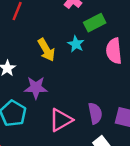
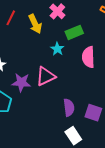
yellow arrow: (46, 50) -> (35, 24), moved
pink triangle: (61, 120) -> (46, 76), moved

